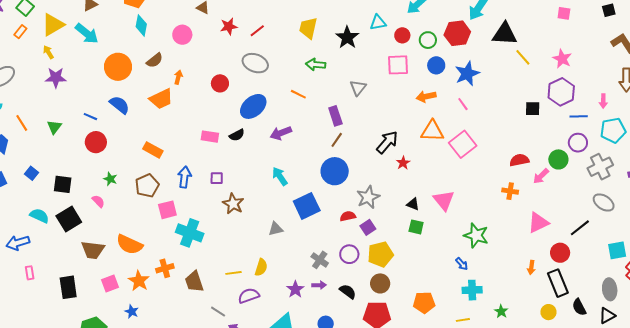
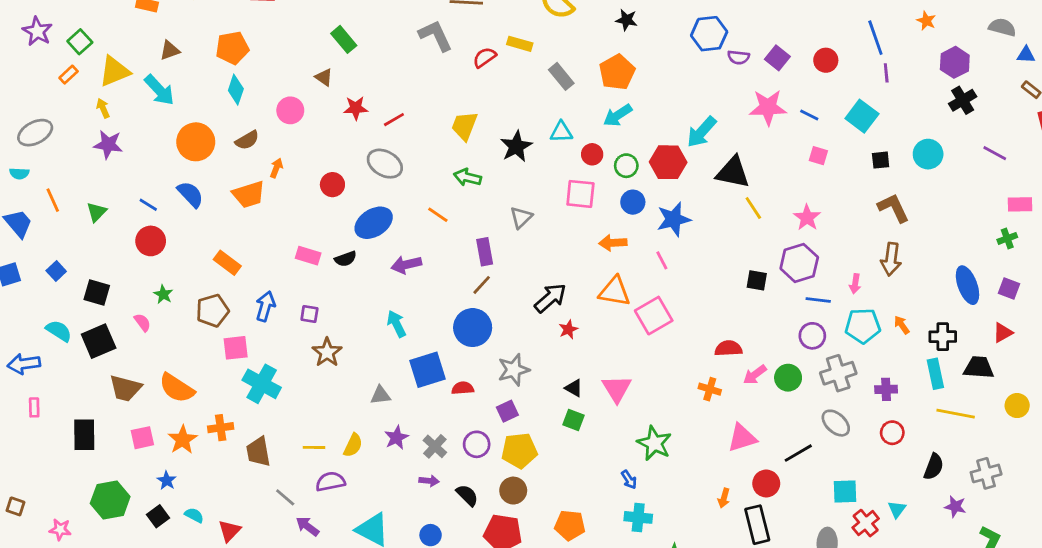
green circle: (558, 159) -> (788, 378), moved
red semicircle: (348, 216) -> (463, 388), moved
purple star: (295, 289) -> (396, 438), moved

